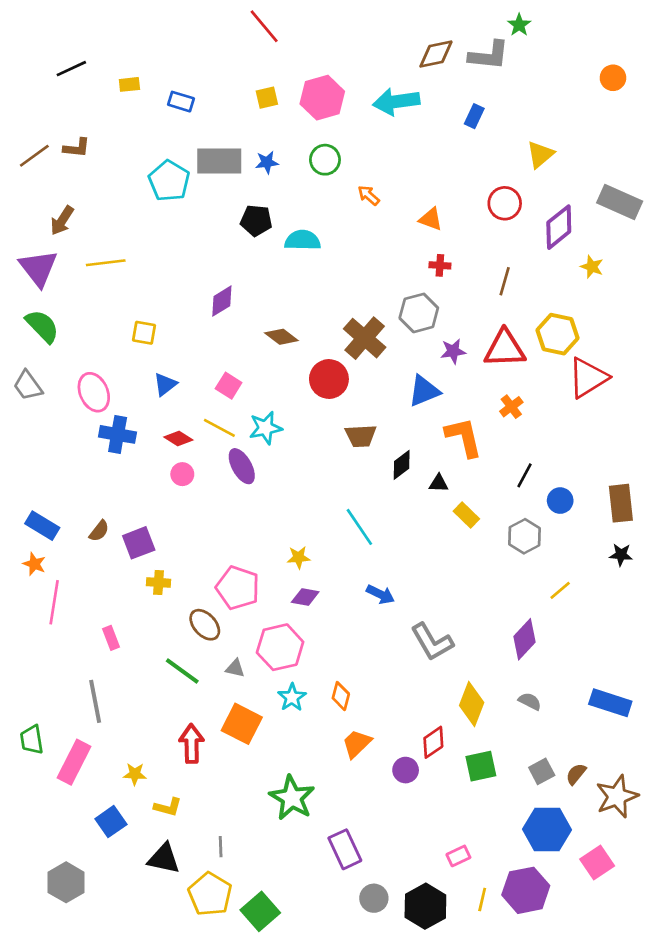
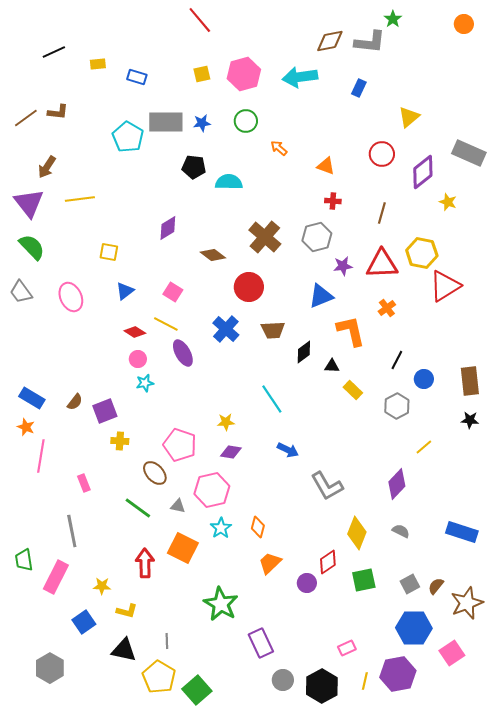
orange circle: (613, 78) -> (464, 24), moved
brown cross: (365, 338) -> (265, 237), moved
cyan star: (266, 428) -> (145, 383), moved, size x0.7
blue cross: (118, 434) -> (226, 329), moved, turned 32

